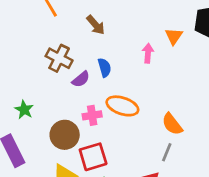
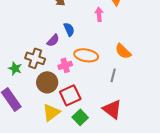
brown cross: (59, 58) -> (35, 58), moved
orange semicircle: (172, 124) -> (123, 51), moved
gray line: (167, 152) -> (113, 75), moved

